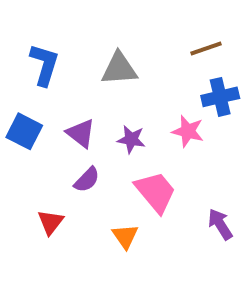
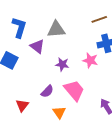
purple triangle: (81, 133) -> (37, 46), moved
purple semicircle: (87, 180) -> (47, 91), moved

